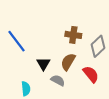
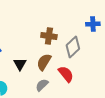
gray semicircle: (58, 80) -> (42, 85), moved, turned -72

